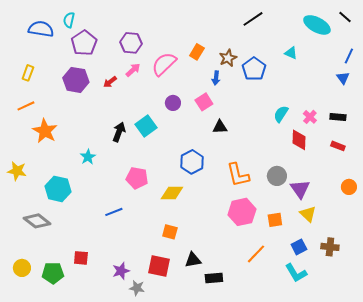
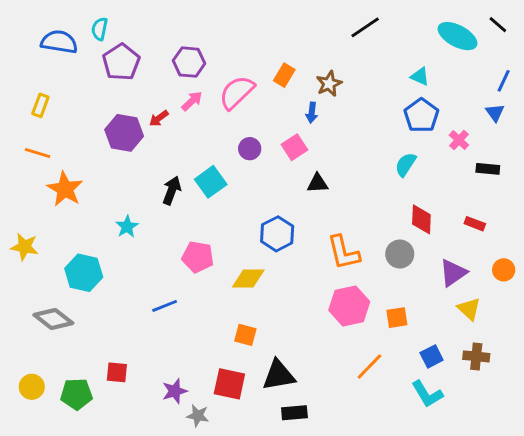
blue pentagon: (254, 69) -> (421, 115), moved
purple hexagon: (76, 80) -> (124, 133), moved
orange line: (26, 106) -> (38, 153), turned 42
pink cross: (310, 117) -> (459, 140), moved
red diamond: (299, 140) -> (421, 219), moved
red rectangle: (338, 146) -> (475, 224), moved
purple triangle: (300, 189) -> (453, 273), moved, turned 30
yellow triangle: (308, 214) -> (469, 309), moved
black triangle: (193, 260) -> (279, 375), size x1.4
black rectangle: (214, 278) -> (294, 413), moved

